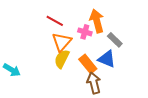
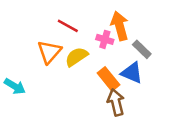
orange triangle: (62, 42) -> (49, 52), moved
yellow semicircle: (62, 59) -> (76, 57), moved, turned 30

